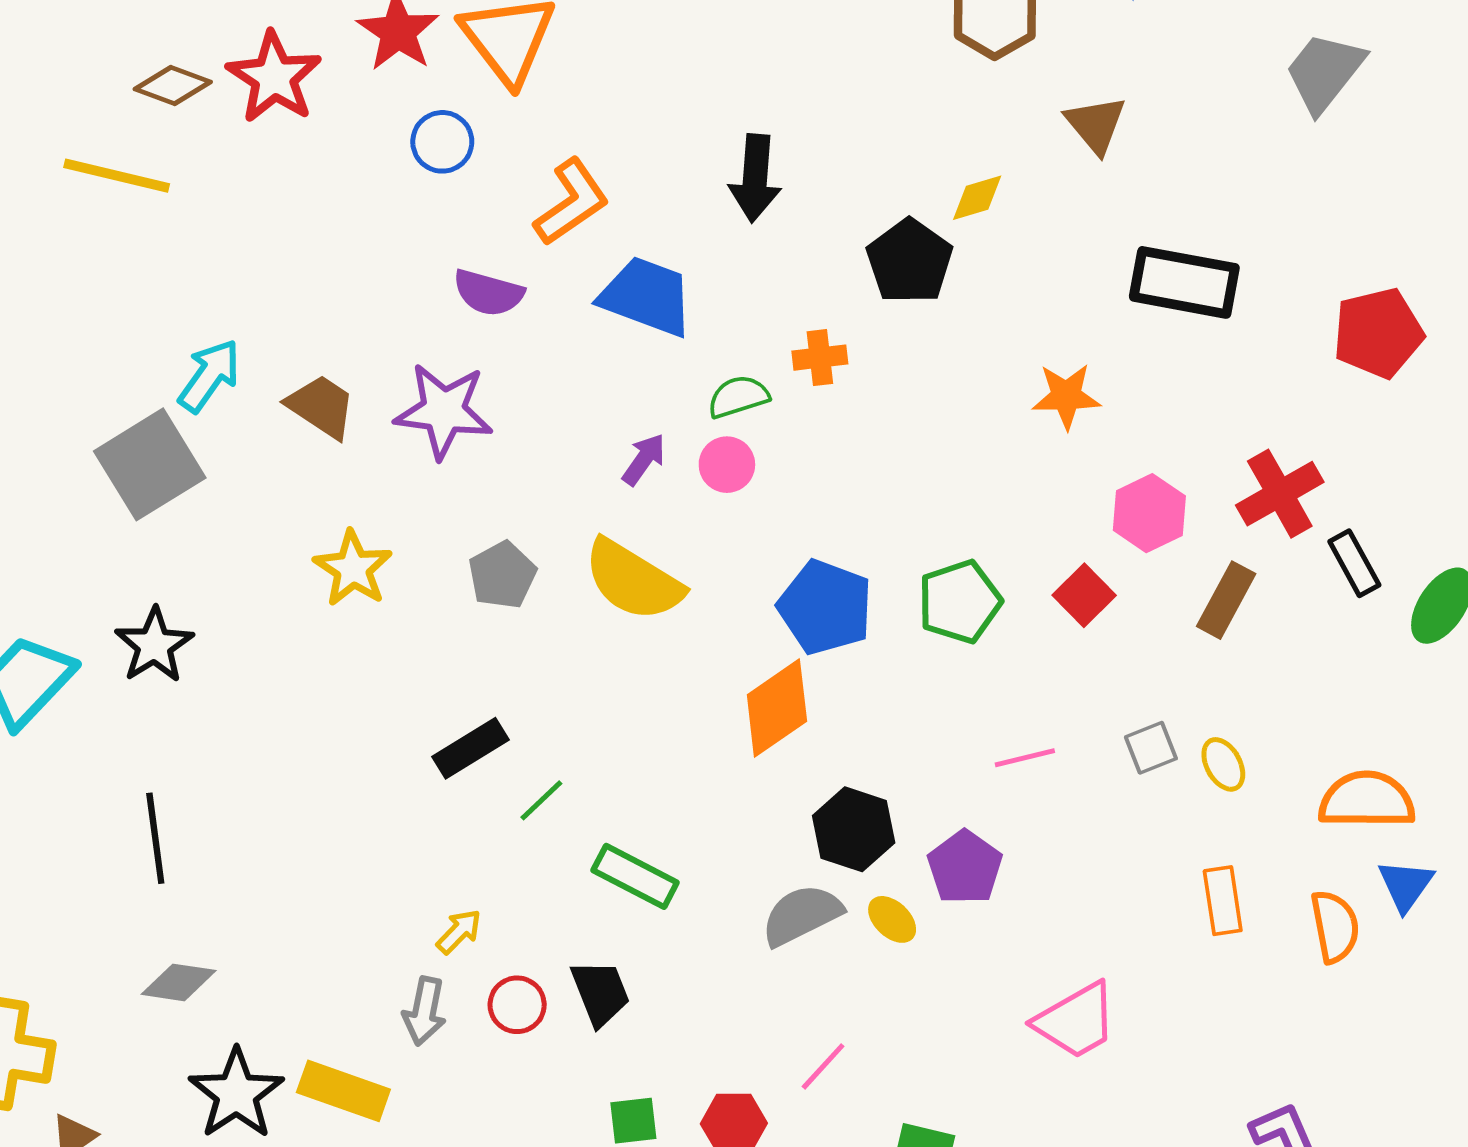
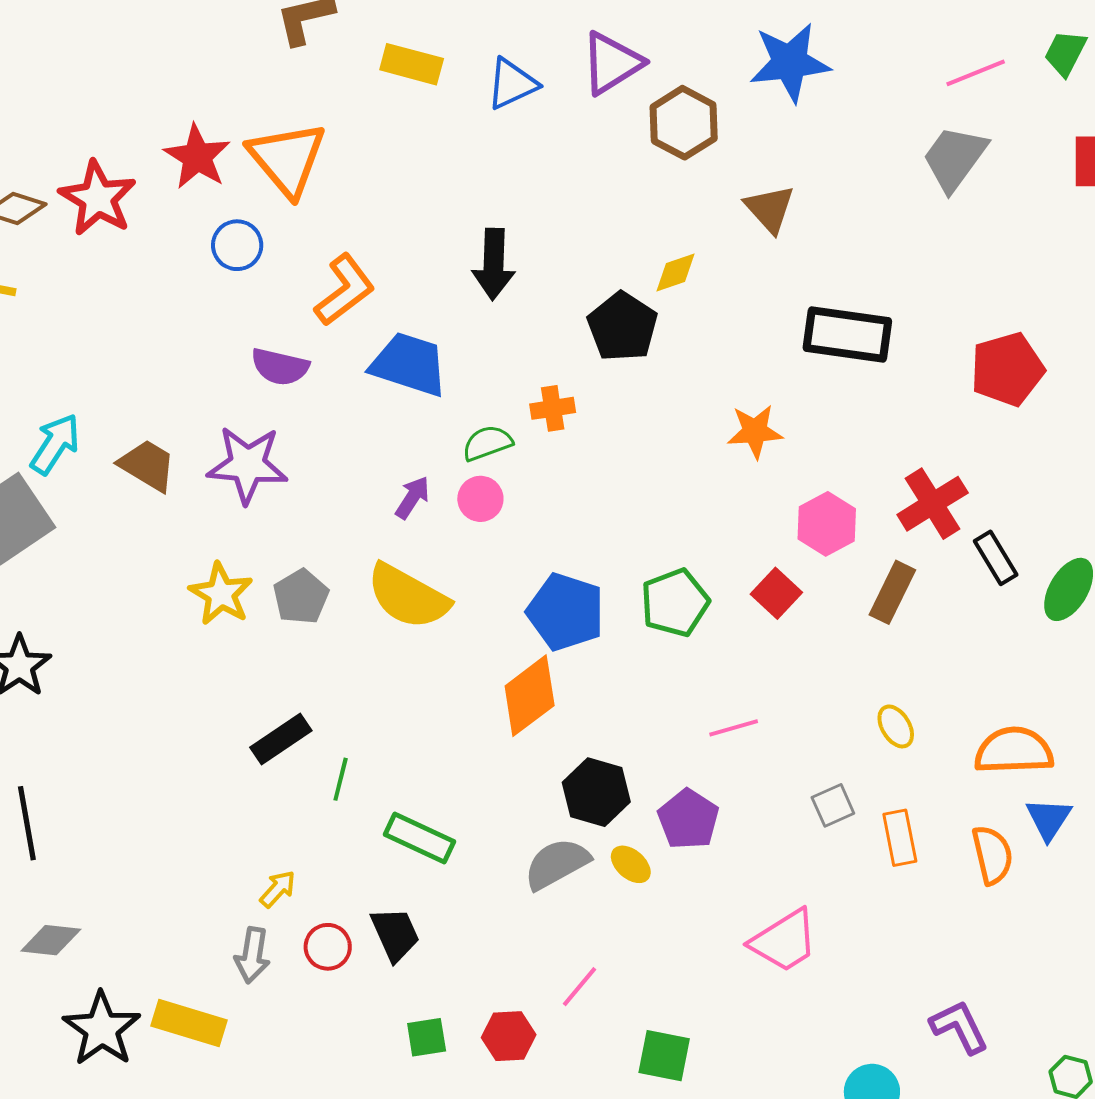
yellow star: (353, 568) -> (221, 594), moved
gray square: (1151, 748) -> (833, 805), moved
green line: (541, 800) -> (341, 779), turned -30

